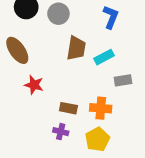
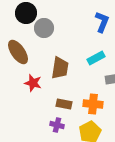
gray circle: (58, 14) -> (44, 28), moved
brown trapezoid: (76, 48) -> (60, 68), moved

